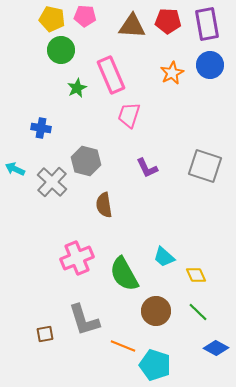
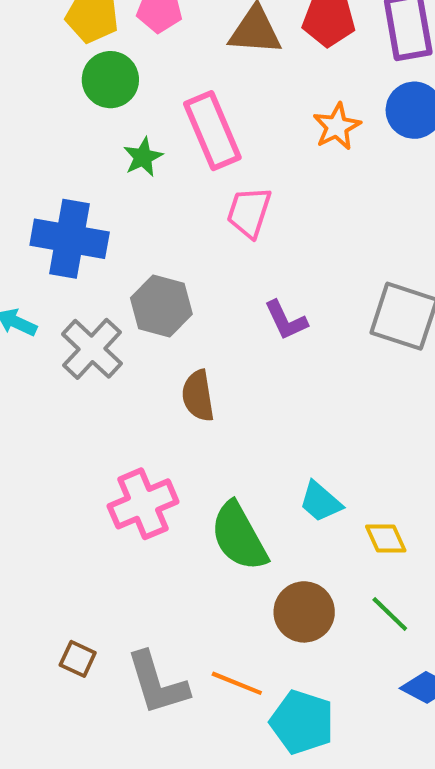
blue cross: (41, 128) -> (70, 239), size x1.8
gray L-shape: (84, 320) -> (157, 683), moved
brown square: (45, 334) -> (78, 659), turned 36

